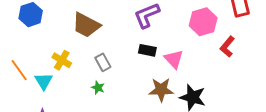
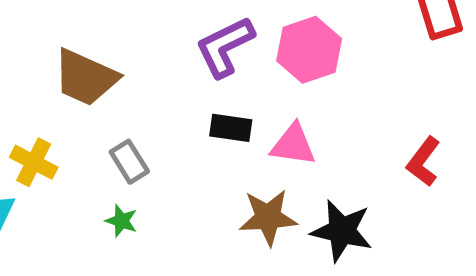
pink hexagon: (203, 22) -> (309, 50), moved
red L-shape: (227, 47) -> (423, 162), moved
pink triangle: (174, 59) -> (293, 145), turned -35

